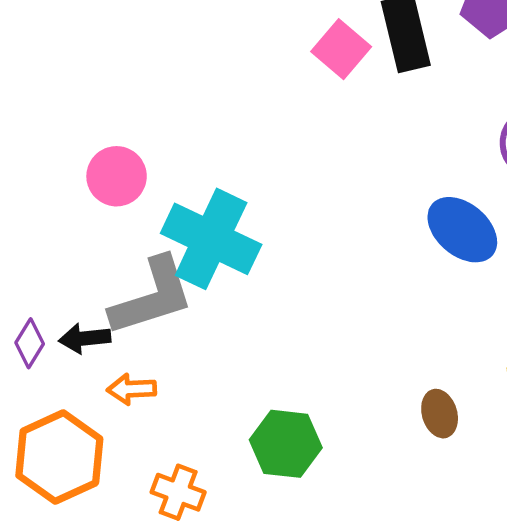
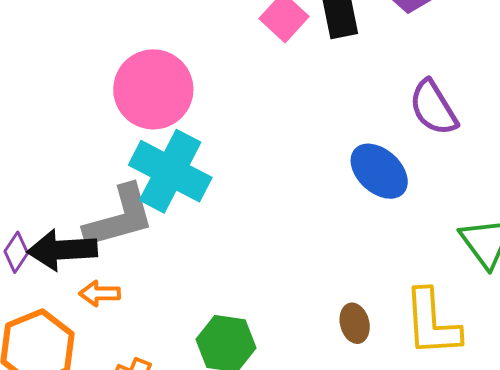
pink circle: (117, 176) -> (153, 89), moved, size x1.6
black arrow: (85, 338) -> (62, 250), size x1.6

